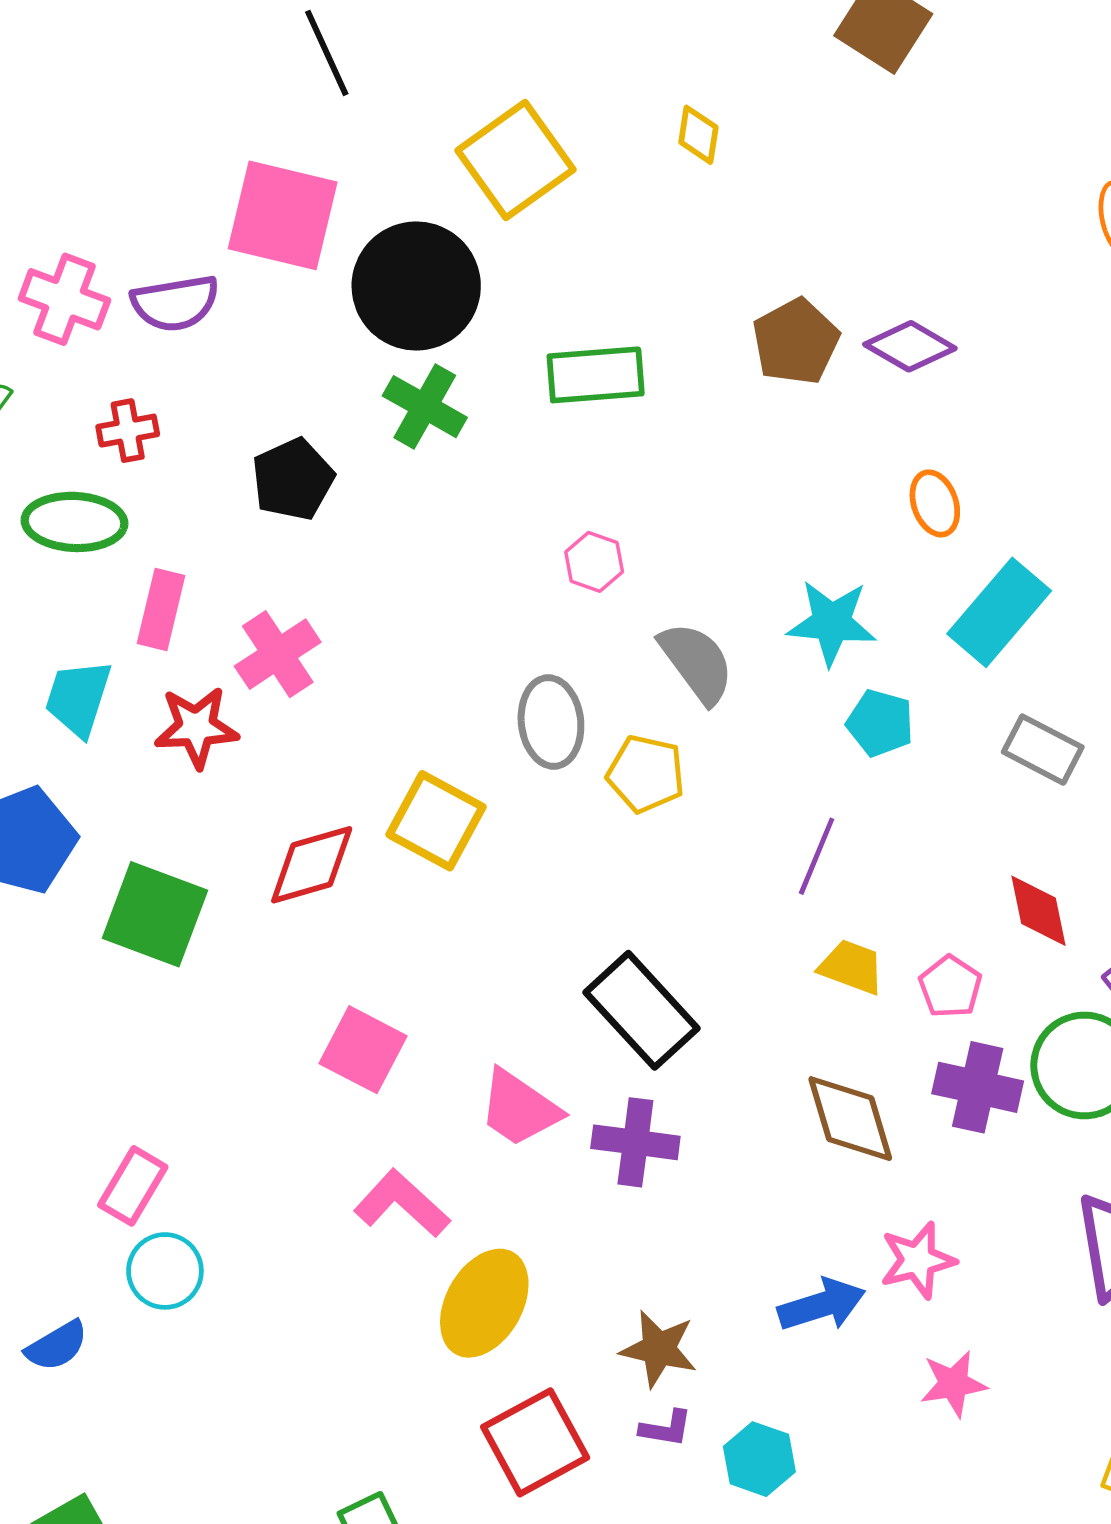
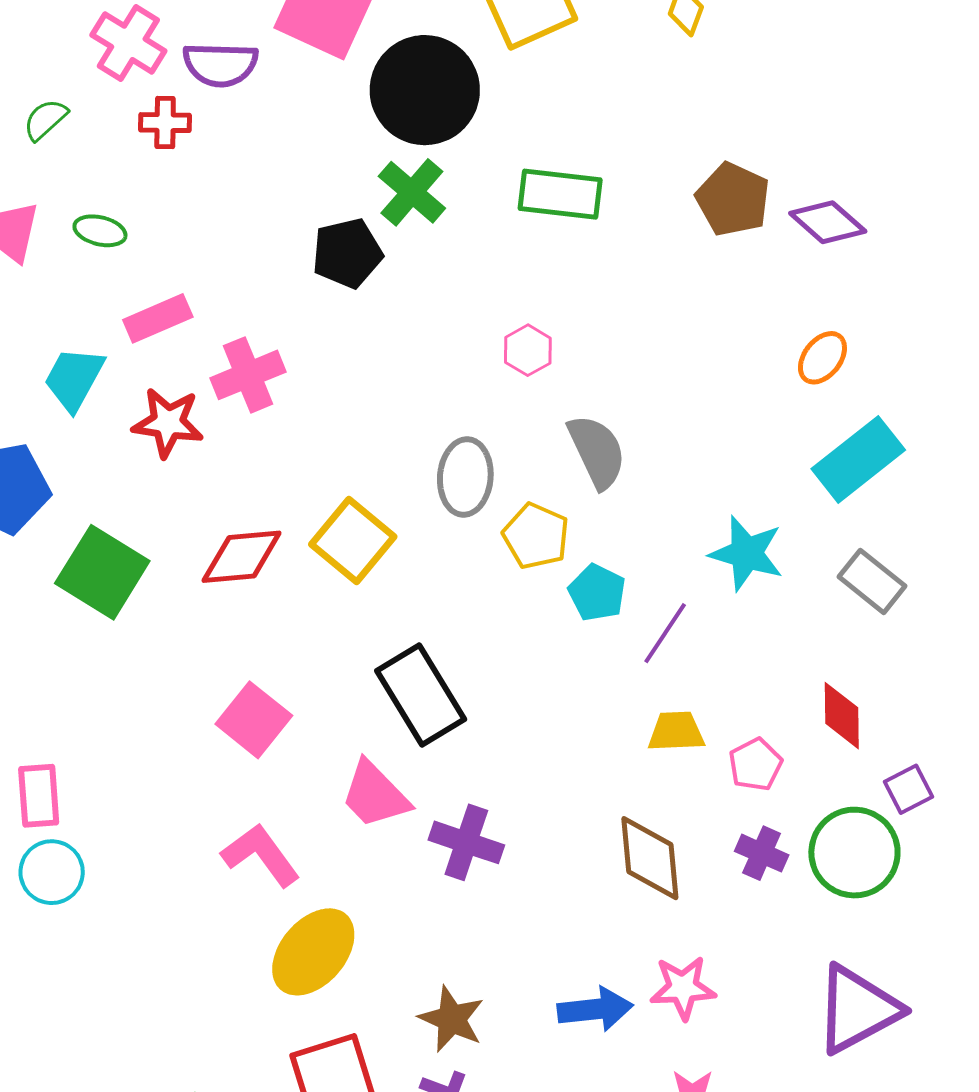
brown pentagon: (796, 342) -> (733, 199), turned -30
red cross: (128, 431) -> (165, 123), moved
black pentagon: (293, 479) -> (347, 253), moved
orange ellipse: (935, 503) -> (822, 358), turned 46
green ellipse: (75, 522) -> (100, 231), size x0.6
pink rectangle: (161, 610) -> (158, 318), turned 42
cyan star: (832, 623) -> (747, 553), moved
cyan pentagon: (880, 723) -> (597, 593), moved
yellow trapezoid: (852, 967) -> (676, 732), turned -34
black rectangle: (641, 1010) -> (421, 695), moved
purple cross: (978, 1087) -> (762, 853), size x0.7
pink rectangle: (133, 1186) -> (39, 796), turned -46

